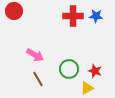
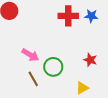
green circle: (69, 69) -> (53, 67), moved
red star: (95, 71) -> (90, 60), moved

